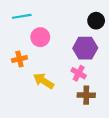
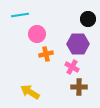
orange cross: (19, 59) -> (46, 54), moved
yellow arrow: (44, 81) -> (30, 92), moved

